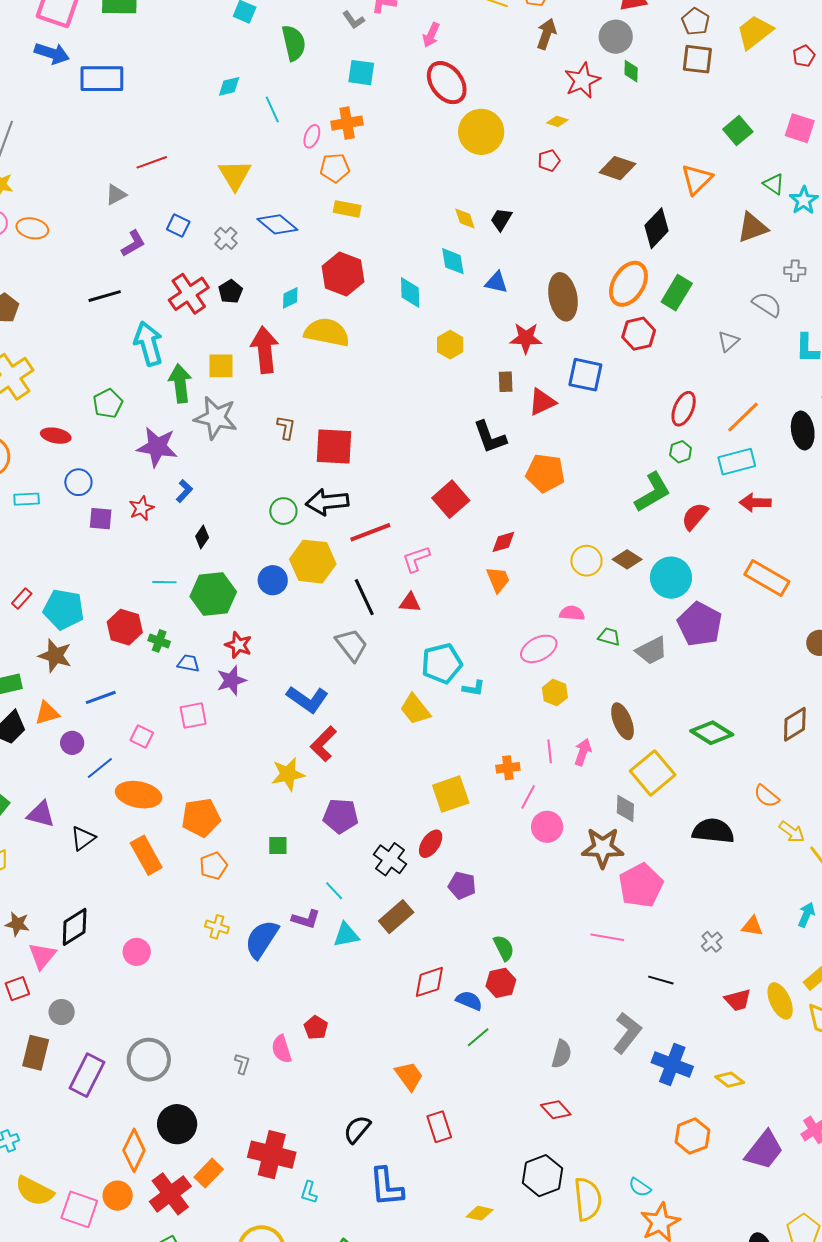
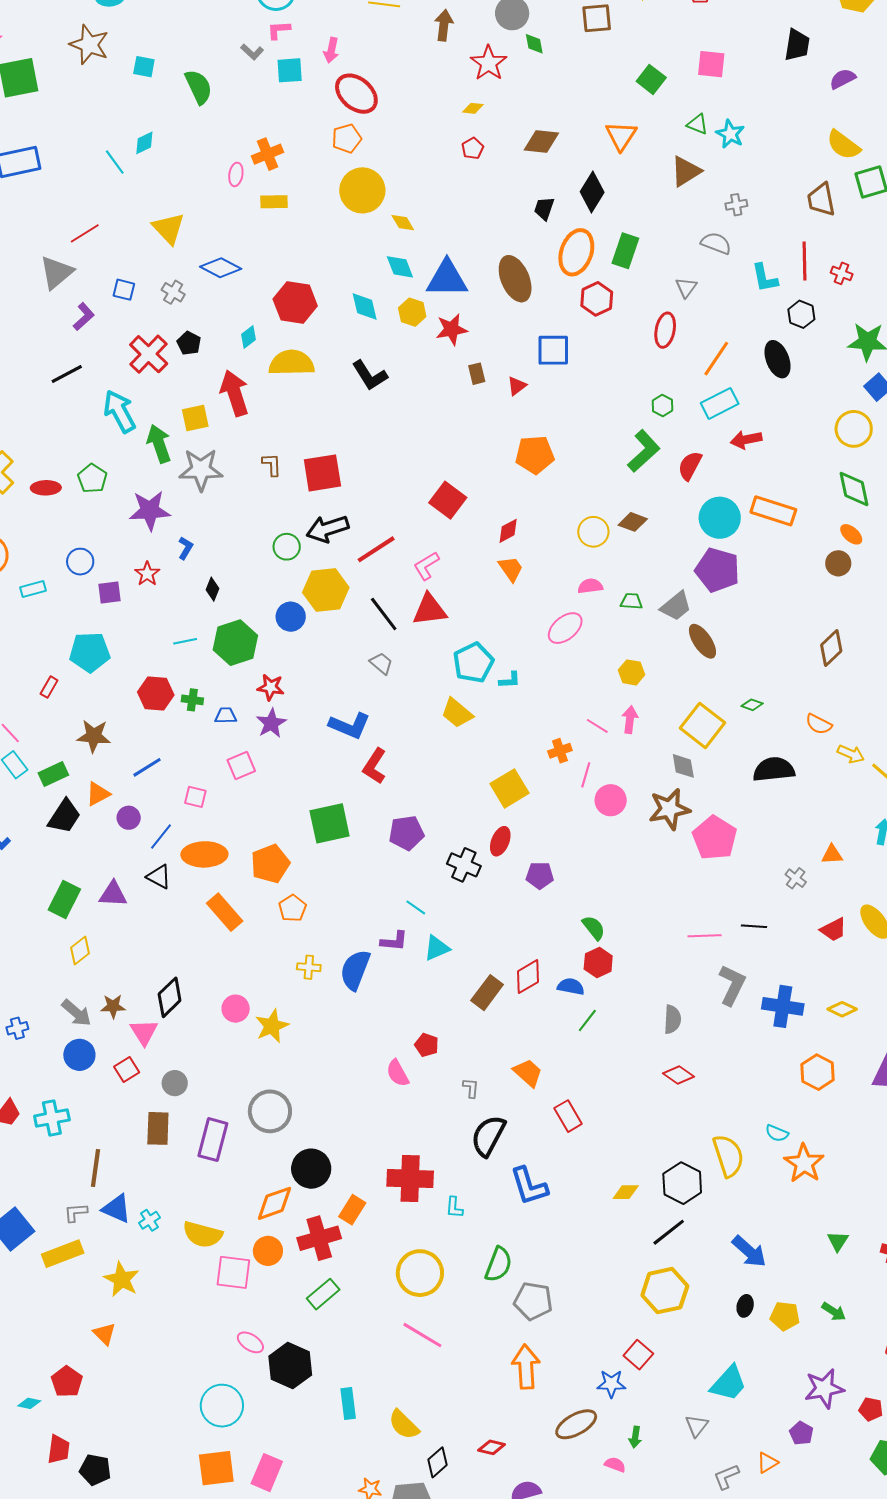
cyan square: (361, 73) -> (290, 70), moved
cyan line: (272, 110) -> (115, 162), moved
yellow circle: (481, 132) -> (362, 190), moved
orange pentagon: (335, 168) -> (347, 138), moved
gray triangle: (116, 195) -> (56, 272), size x1.6
yellow rectangle: (347, 209) -> (274, 202), moved
black trapezoid: (501, 219) -> (544, 208), moved
blue triangle: (496, 282) -> (447, 279), size x1.8
red star: (526, 338) -> (452, 329), moved
yellow hexagon: (450, 345) -> (412, 312), moved
red triangle: (542, 402) -> (517, 386), size x0.7
red ellipse: (684, 409) -> (665, 330), moved
red ellipse: (56, 436) -> (46, 488), moved
black L-shape: (490, 437) -> (370, 375), moved
cyan circle: (671, 578) -> (720, 518), moved
red triangle: (410, 603) -> (430, 610), size x1.6
cyan pentagon: (64, 609) -> (90, 652), moved
gray trapezoid: (351, 645) -> (381, 663), size x0.7
yellow hexagon: (555, 693) -> (632, 672), moved
brown ellipse: (622, 721) -> (702, 641), moved
green diamond: (712, 733) -> (752, 705), moved, size x0.5
pink line: (550, 751) -> (597, 726), turned -40
yellow star: (288, 774) -> (272, 1026), moved
black triangle: (83, 838) -> (159, 877), moved, turned -44
green square: (278, 845) -> (330, 823), moved, size x2.0
brown rectangle: (396, 917) -> (487, 993), moved
pink line: (607, 937) -> (705, 936), moved
gray L-shape: (242, 1064) -> (471, 1088), moved
black semicircle: (357, 1129) -> (488, 1136), size x1.4
orange diamond: (134, 1150) -> (275, 1203), turned 57
black hexagon: (542, 1176) -> (682, 1183), moved
yellow semicircle: (34, 1191) -> (203, 1235), moved
red cross: (170, 1194) -> (319, 1238), turned 33

